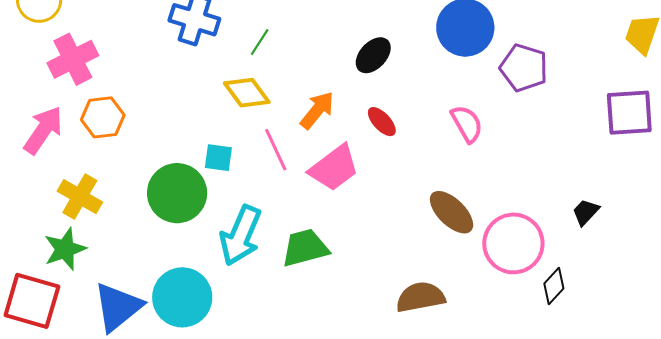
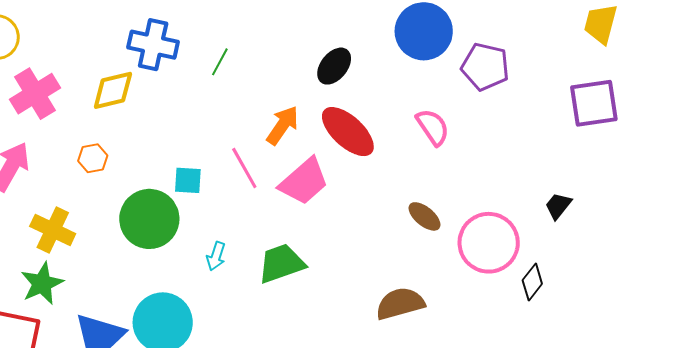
yellow diamond: (247, 93) -> (113, 90), moved, turned -63
orange hexagon: (103, 117) -> (93, 158), moved, size x0.7
red ellipse: (382, 122) -> (348, 132), size x1.8
brown ellipse: (452, 212) -> (424, 216), size x0.7
cyan arrow: (241, 235) -> (216, 256), size x0.5

